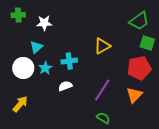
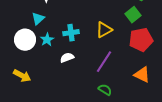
green square: (147, 43) -> (133, 15), moved, turned 35
yellow triangle: (102, 46) -> (104, 30), moved
orange triangle: (134, 95) -> (142, 75), moved, turned -48
yellow arrow: (20, 104) -> (22, 76), turned 78

